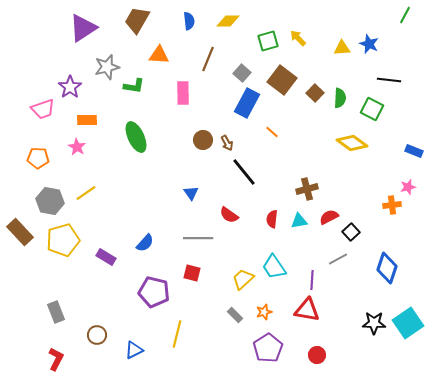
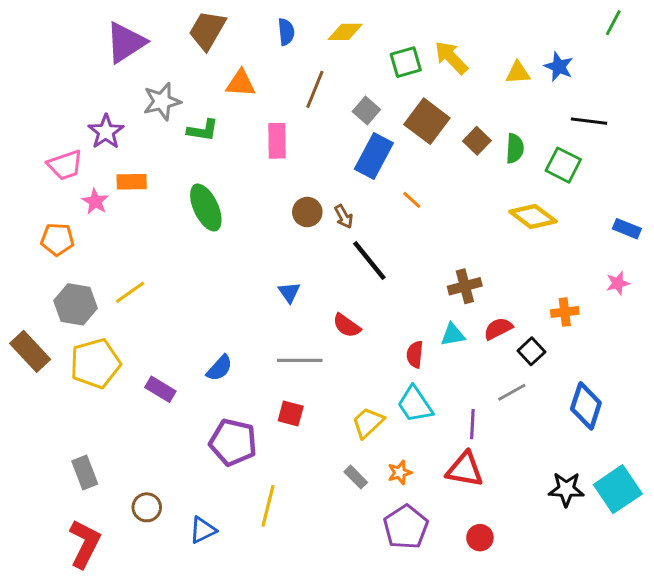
yellow arrow: (298, 38) -> (451, 58), size x1.4
pink star: (77, 147) -> (95, 201), moved
orange cross: (392, 205) -> (565, 312), moved
red semicircle: (272, 219) -> (415, 354), moved
red L-shape: (56, 359) -> (85, 544), size x1.4

